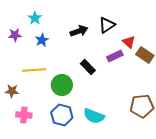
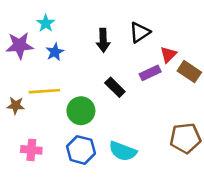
black arrow: (79, 31) -> (103, 40), turned 108
purple star: (15, 35) -> (20, 45), size x1.5
red triangle: (129, 42) -> (168, 55), turned 32
brown star: (12, 91) -> (16, 106), moved

